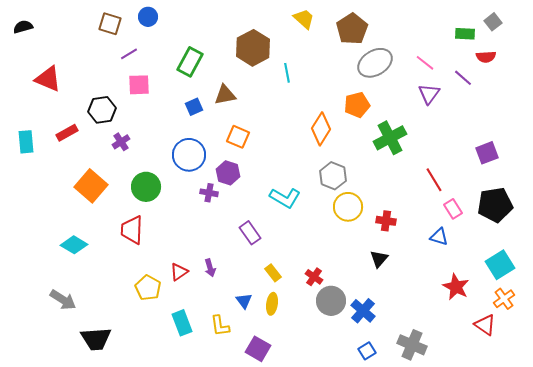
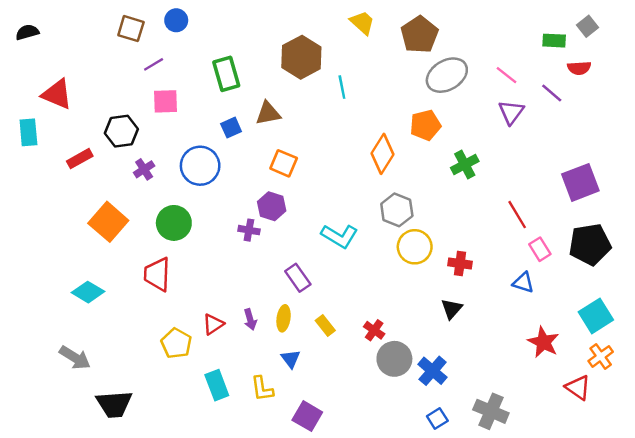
green rectangle: (190, 62) -> (226, 74), turned -44
green cross: (390, 138) -> (465, 165), size x0.7
cyan rectangle: (26, 142) -> (28, 132), moved
purple square: (487, 153) -> (580, 182), size x1.4
blue circle: (189, 155) -> (200, 166), moved
yellow ellipse: (272, 304) -> (284, 318), moved

